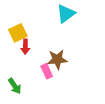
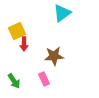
pink rectangle: (47, 71) -> (44, 79), moved

